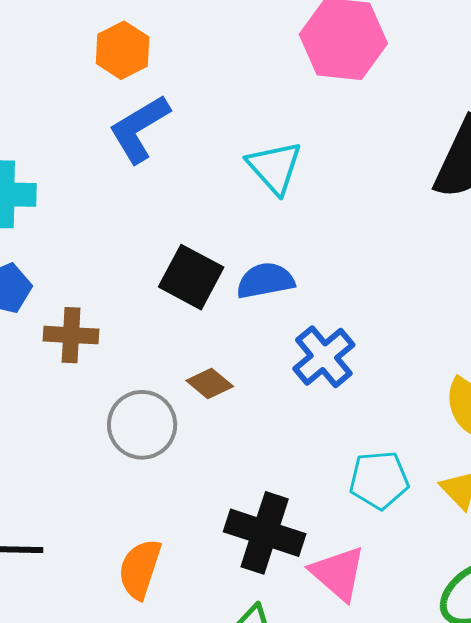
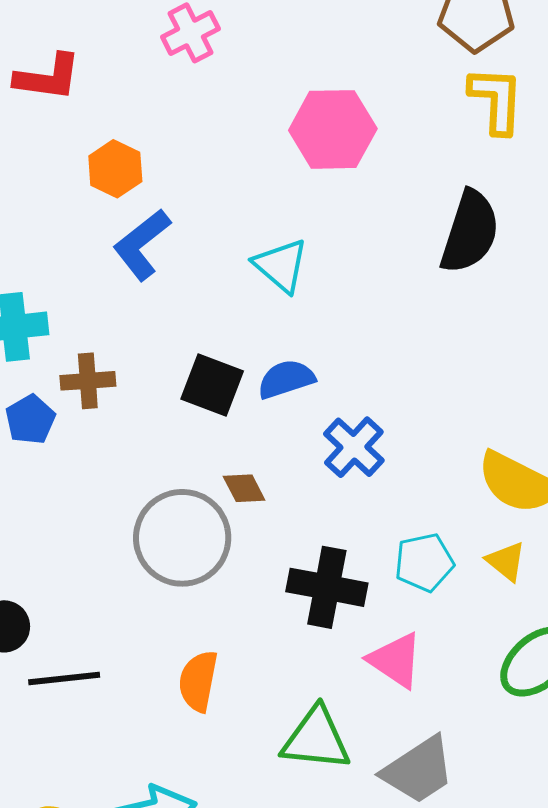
brown cross: (71, 335) -> (88, 381), moved
brown diamond: (210, 384) -> (244, 488), turned 30
gray circle: (142, 425) -> (182, 538), size x1.4
black cross: (265, 533) -> (327, 587), moved

